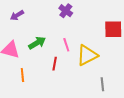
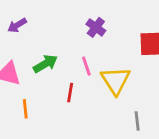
purple cross: (66, 11) -> (96, 27), moved
yellow triangle: (87, 55) -> (116, 81), turned -35

